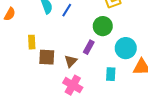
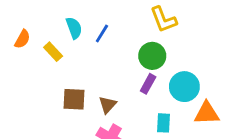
yellow rectangle: (32, 42) -> (53, 52), moved, turned -40
purple rectangle: (89, 47) -> (148, 84), moved

